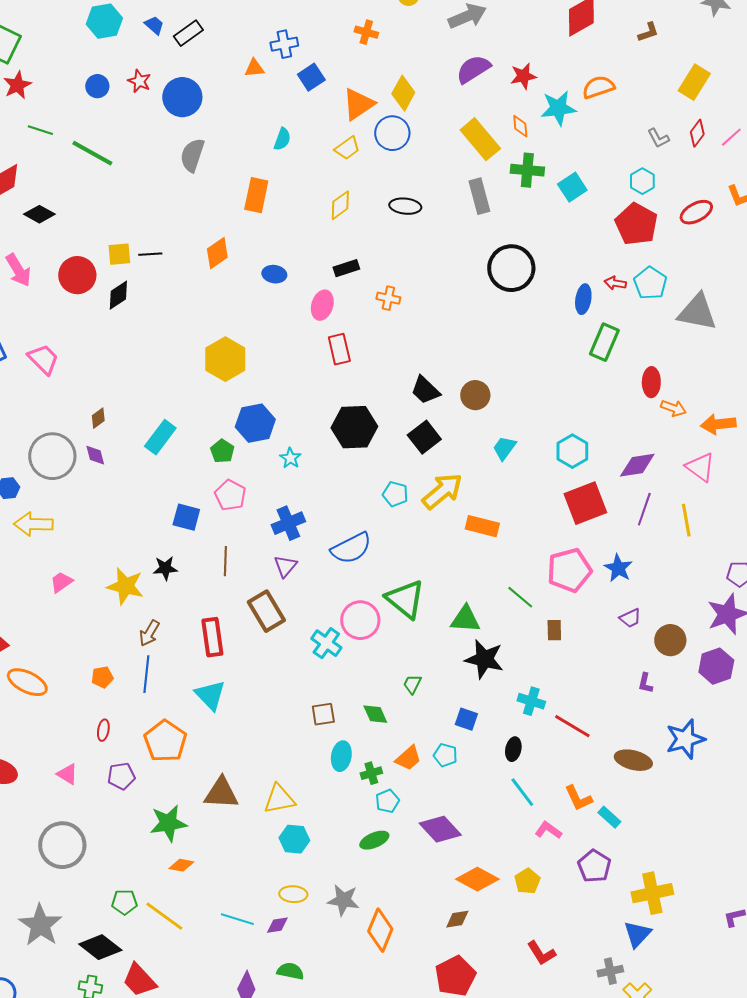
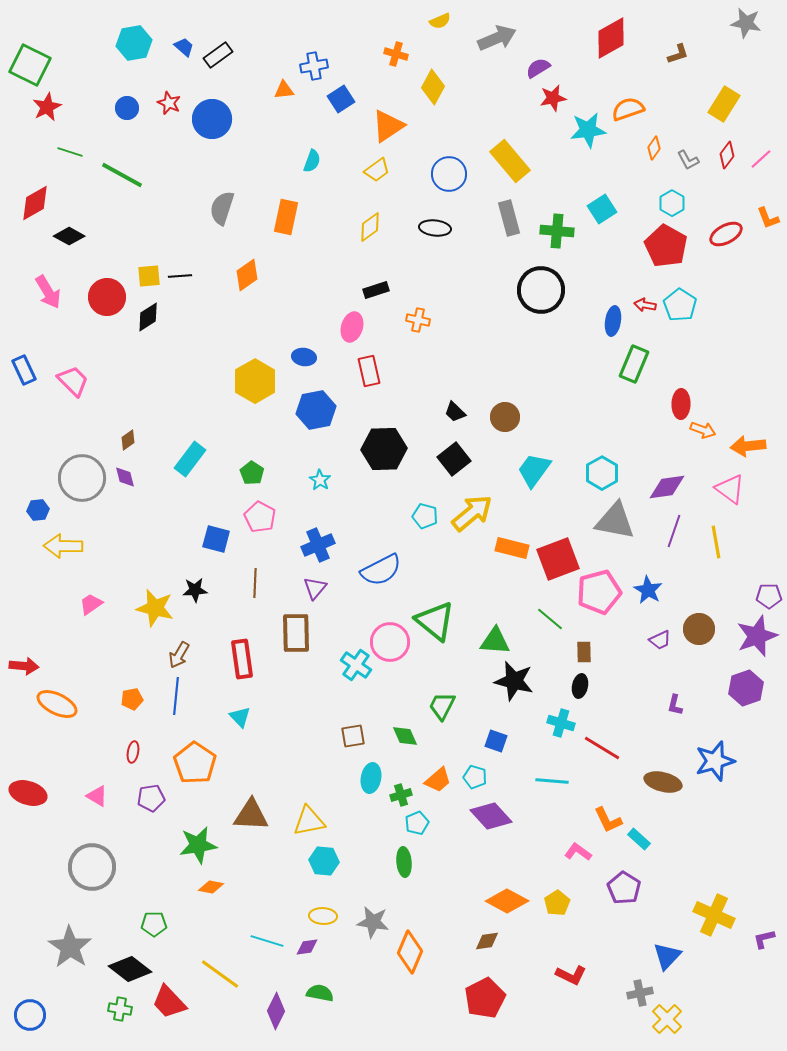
purple semicircle: (473, 69) -> (538, 68), moved, size x0.7
yellow diamond: (403, 93) -> (433, 87), moved
orange diamond: (520, 126) -> (654, 148), moved, turned 40
blue circle: (392, 133) -> (449, 174), moved
gray semicircle: (192, 155) -> (222, 208), moved
green cross: (527, 170) -> (557, 231), moved
blue ellipse: (274, 274) -> (304, 357), moved
gray triangle: (697, 312) -> (615, 521), moved
black trapezoid: (425, 390) -> (455, 412), size x0.7
blue hexagon: (255, 423) -> (316, 410), moved
cyan trapezoid: (504, 448) -> (534, 470), size x1.4
red square: (585, 503) -> (558, 559), moved
brown rectangle: (266, 611) -> (296, 633), turned 30
brown circle: (670, 640) -> (699, 629), moved
green trapezoid: (412, 684) -> (442, 706), size x1.4
cyan triangle: (210, 695) -> (240, 717), size x0.7
black ellipse: (513, 749) -> (580, 686), moved
cyan line: (522, 792) -> (552, 781), moved, turned -48
purple diamond: (440, 829) -> (491, 816), moved
green ellipse: (374, 840) -> (404, 862), turned -72
yellow cross: (652, 893) -> (714, 915), moved, turned 36
yellow line: (164, 916) -> (220, 974), moved
red L-shape: (541, 953) -> (571, 975), turned -32

